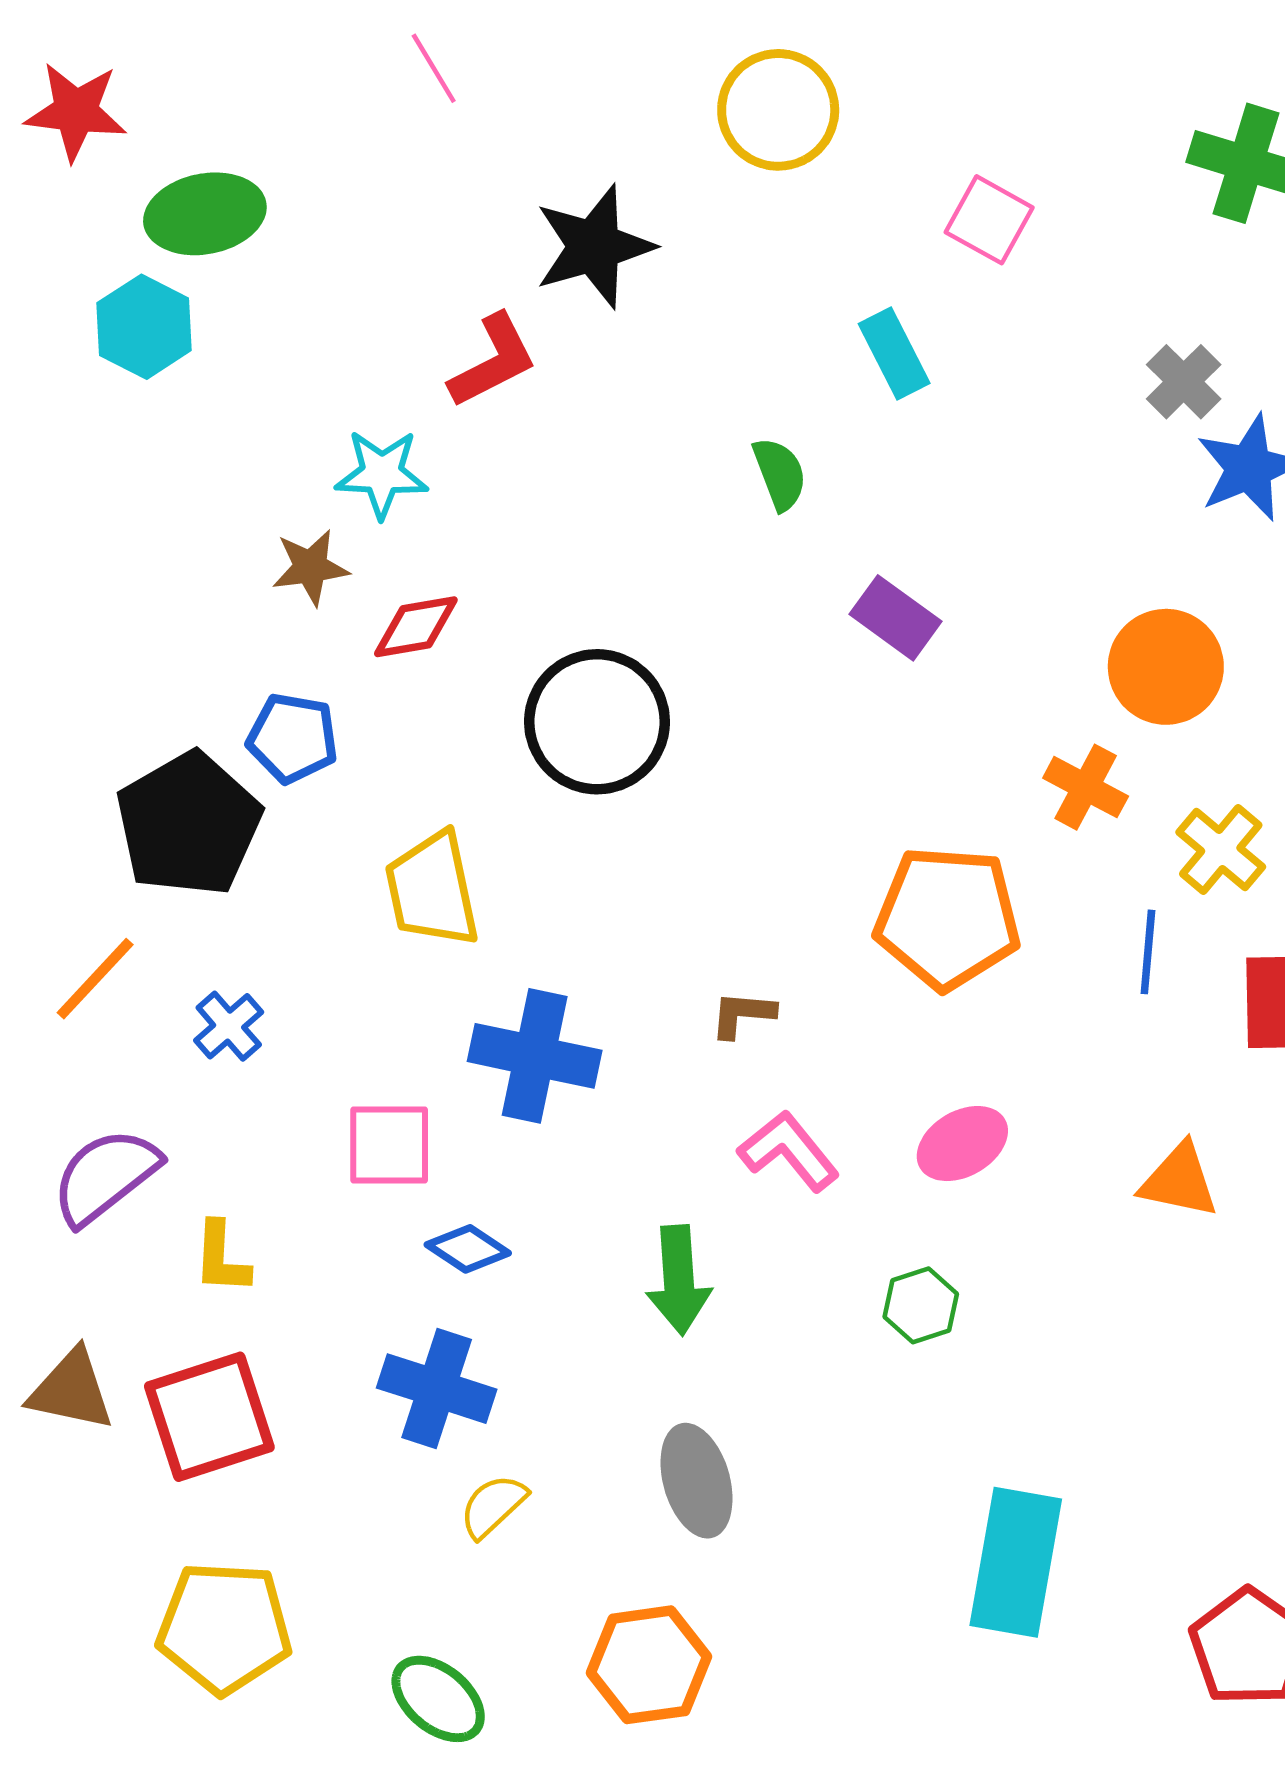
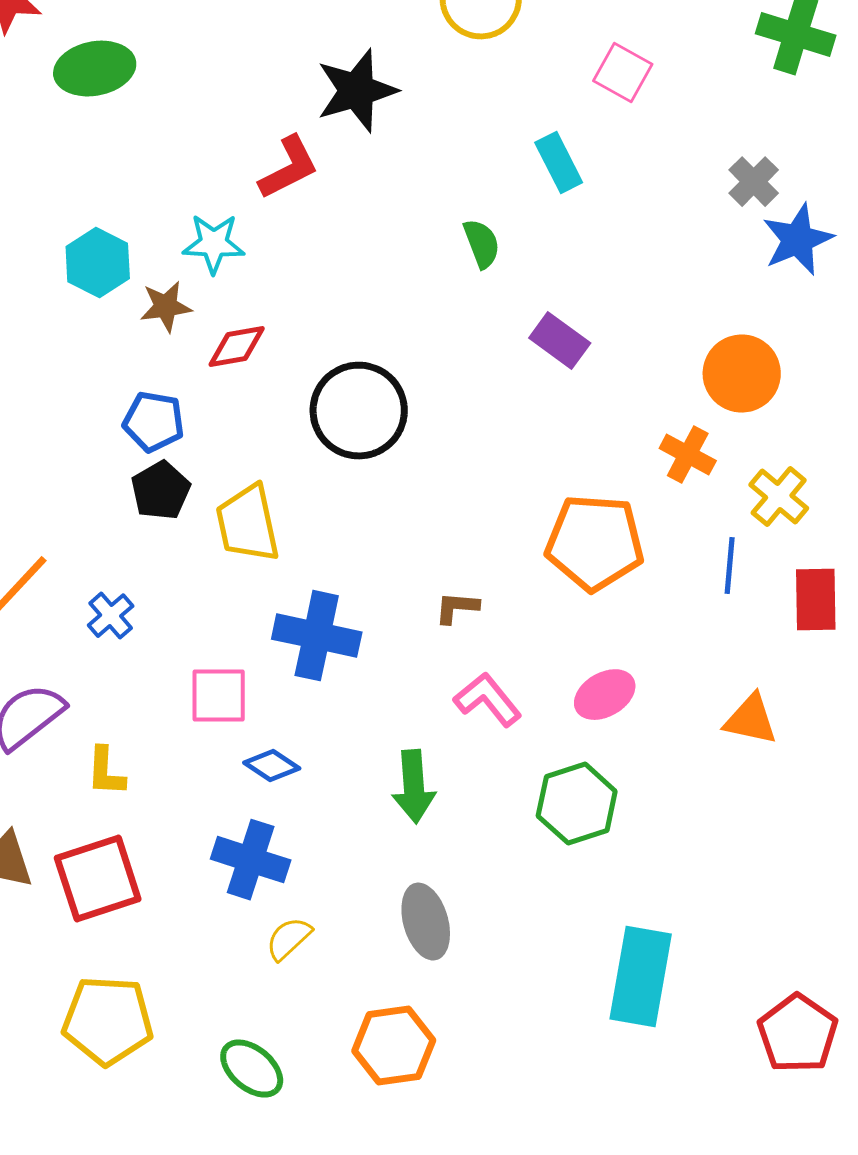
cyan hexagon: (144, 327) -> (98, 263), moved
black pentagon: (189, 824) -> (161, 491), moved, size x0.6
green hexagon: (921, 1305) -> (577, 804), size x1.6

